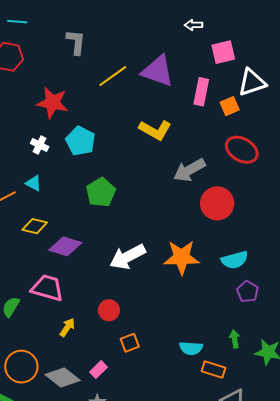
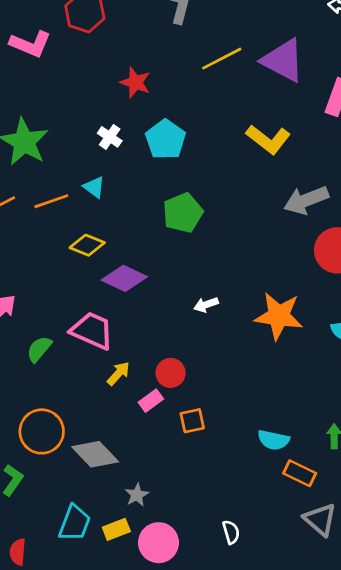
red star: (52, 103) -> (135, 82), size x0.7
white arrow: (128, 257) -> (206, 305), size x0.5
yellow arrow: (67, 327) -> (118, 374), moved
pink rectangle: (98, 370) -> (151, 401), moved

